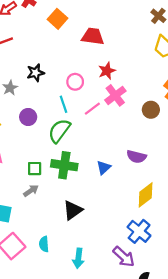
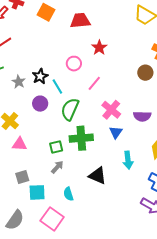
black star: (36, 73) -> (40, 76), moved
pink cross: (115, 95) -> (111, 110), moved
cyan line: (63, 104) -> (57, 87), moved
black triangle: (73, 210) -> (98, 176), turned -48
cyan semicircle: (44, 244) -> (68, 194), moved
cyan arrow: (78, 258) -> (128, 160), moved

